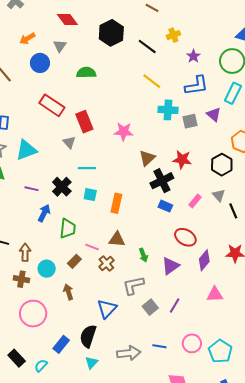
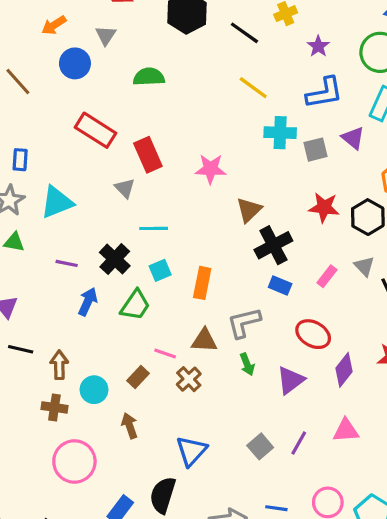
red star: (182, 160) -> (324, 207), moved
cyan square: (90, 195) -> (160, 270), turned -32
green trapezoid: (68, 229) -> (135, 305), moved, turned 30
gray L-shape: (133, 285) -> (244, 323), moved
pink triangle: (215, 294) -> (346, 430), moved

